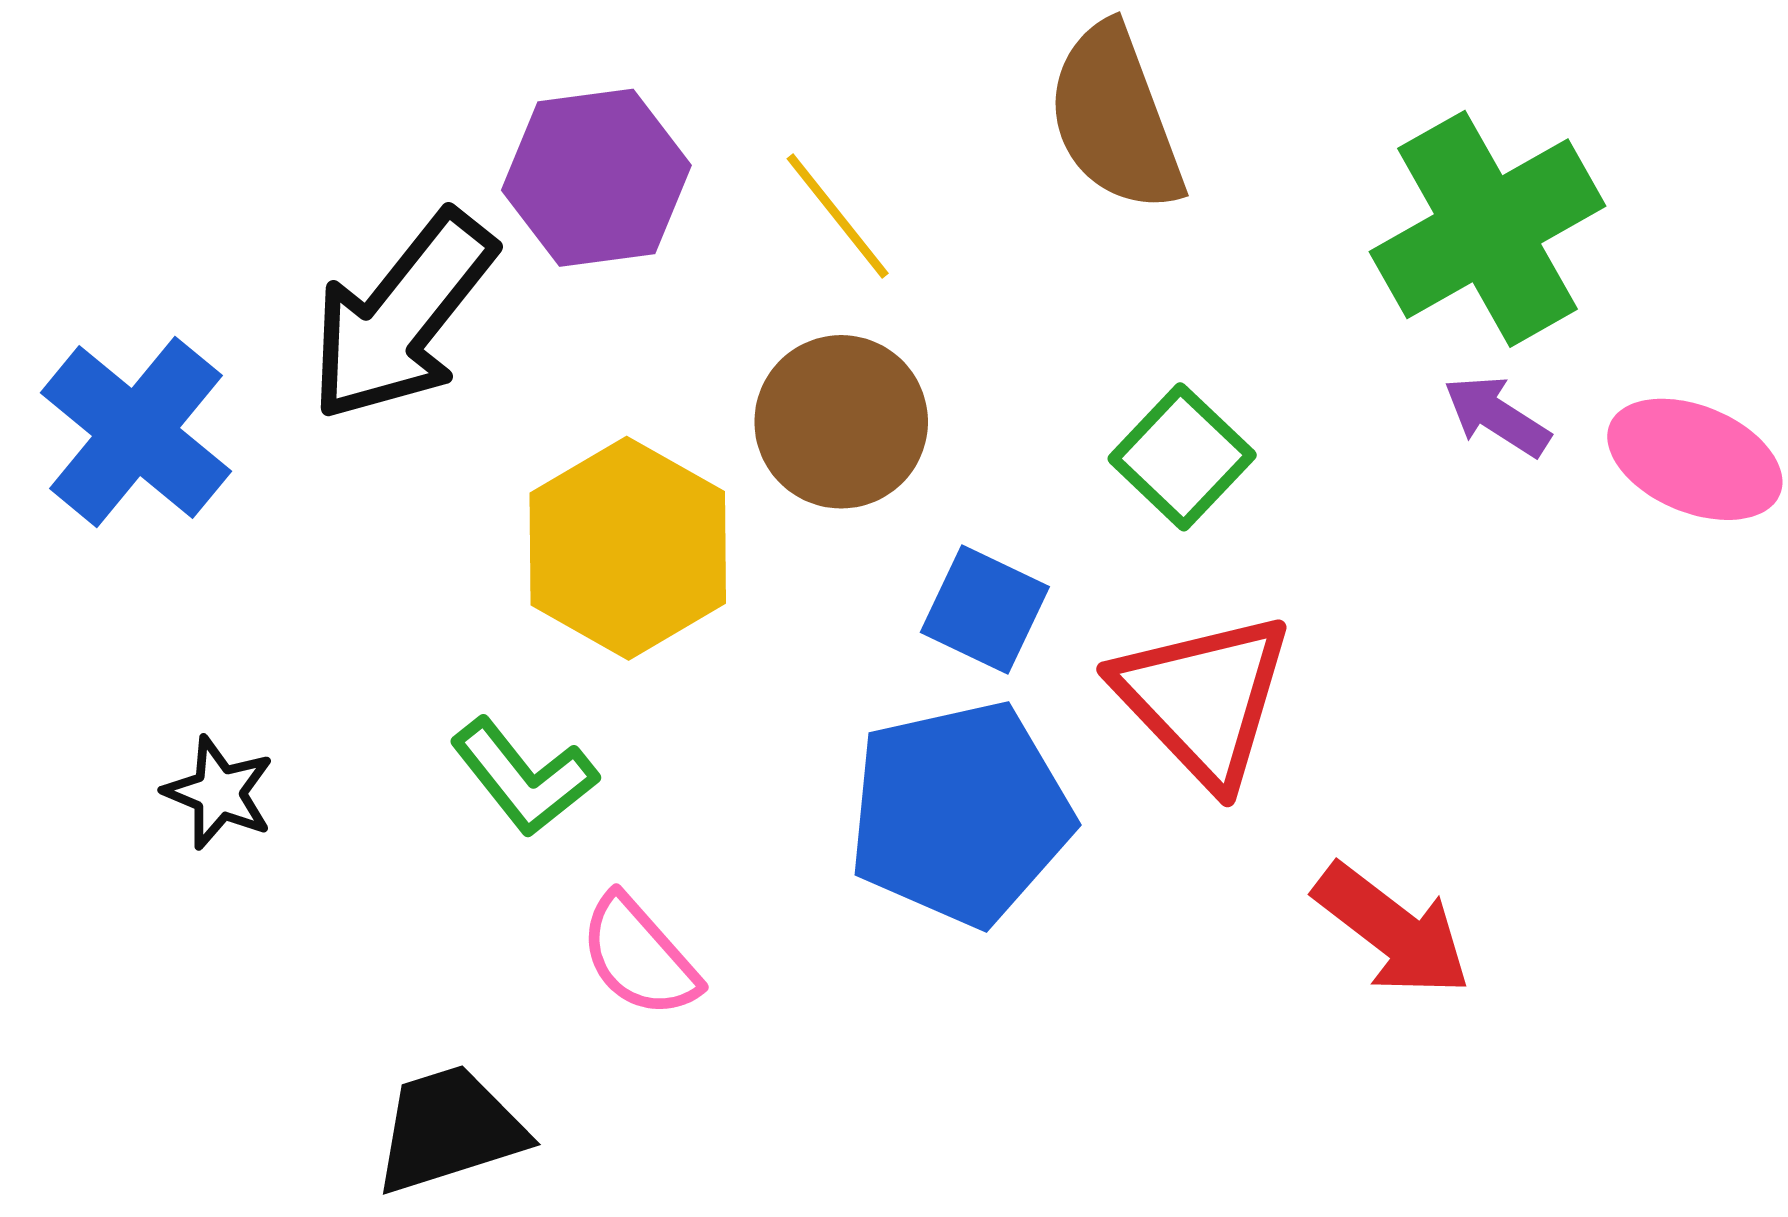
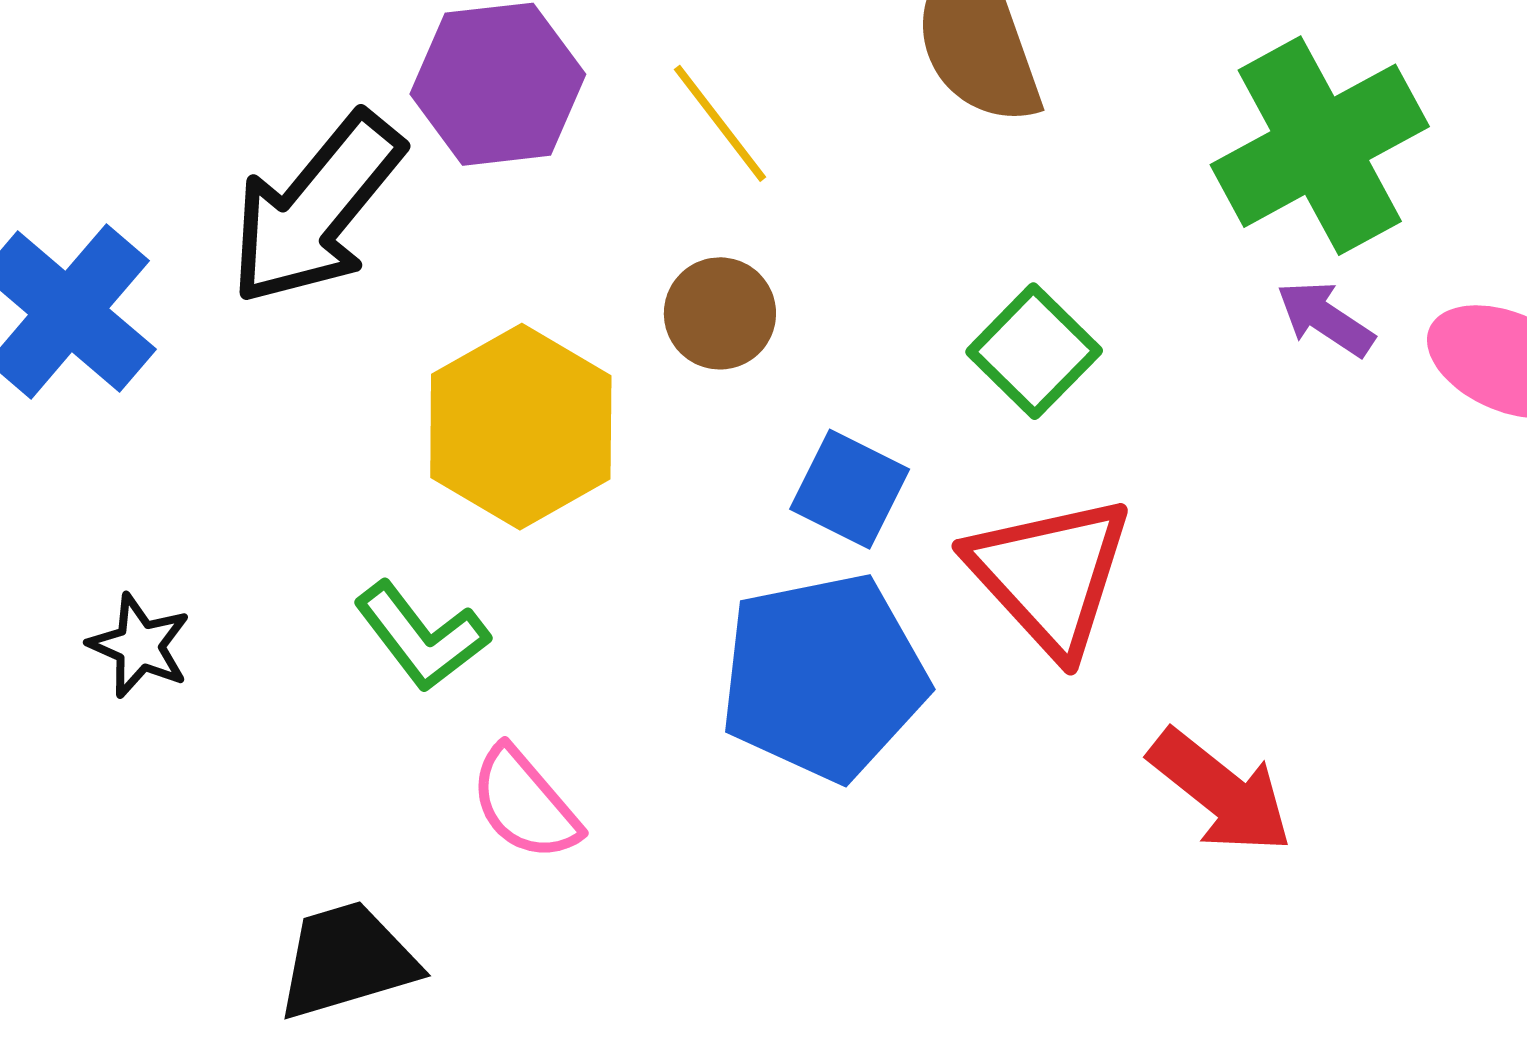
brown circle: (841, 422) -> (720, 313), size x0.7

